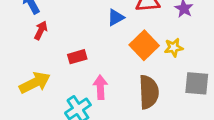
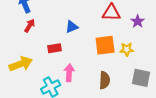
blue triangle: (116, 17) -> (72, 27), moved
orange square: (144, 45) -> (105, 45), turned 30
brown semicircle: (149, 92) -> (105, 80), size x0.7

